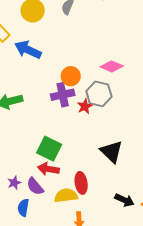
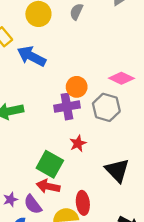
red star: (85, 106) -> (78, 143), moved

